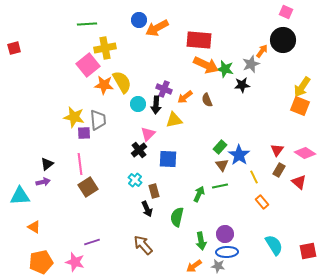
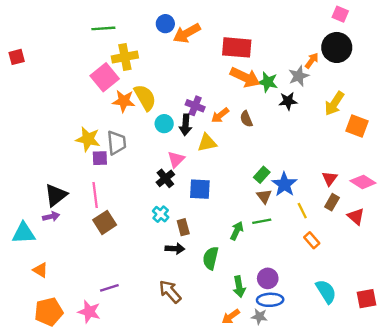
yellow arrow: (302, 87) -> (334, 103), moved
black triangle: (47, 164) -> (56, 195), size x1.5
black arrow: (147, 209) -> (175, 249), turned -63

